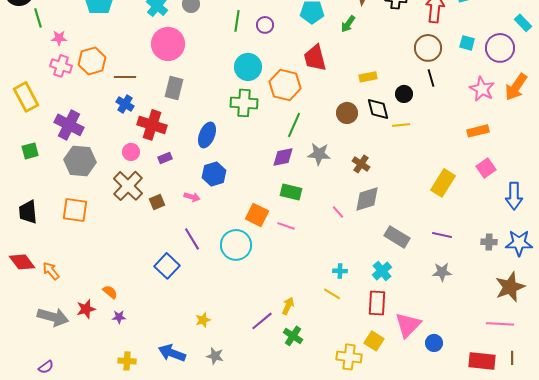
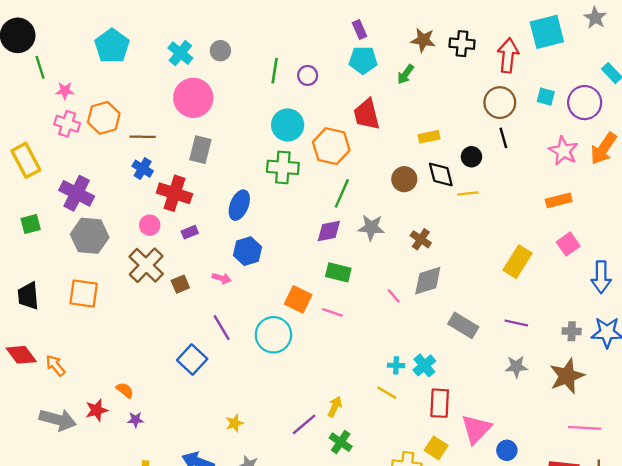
cyan cross: (382, 271) -> (424, 365), moved
brown star: (510, 287) -> (567, 376), moved

